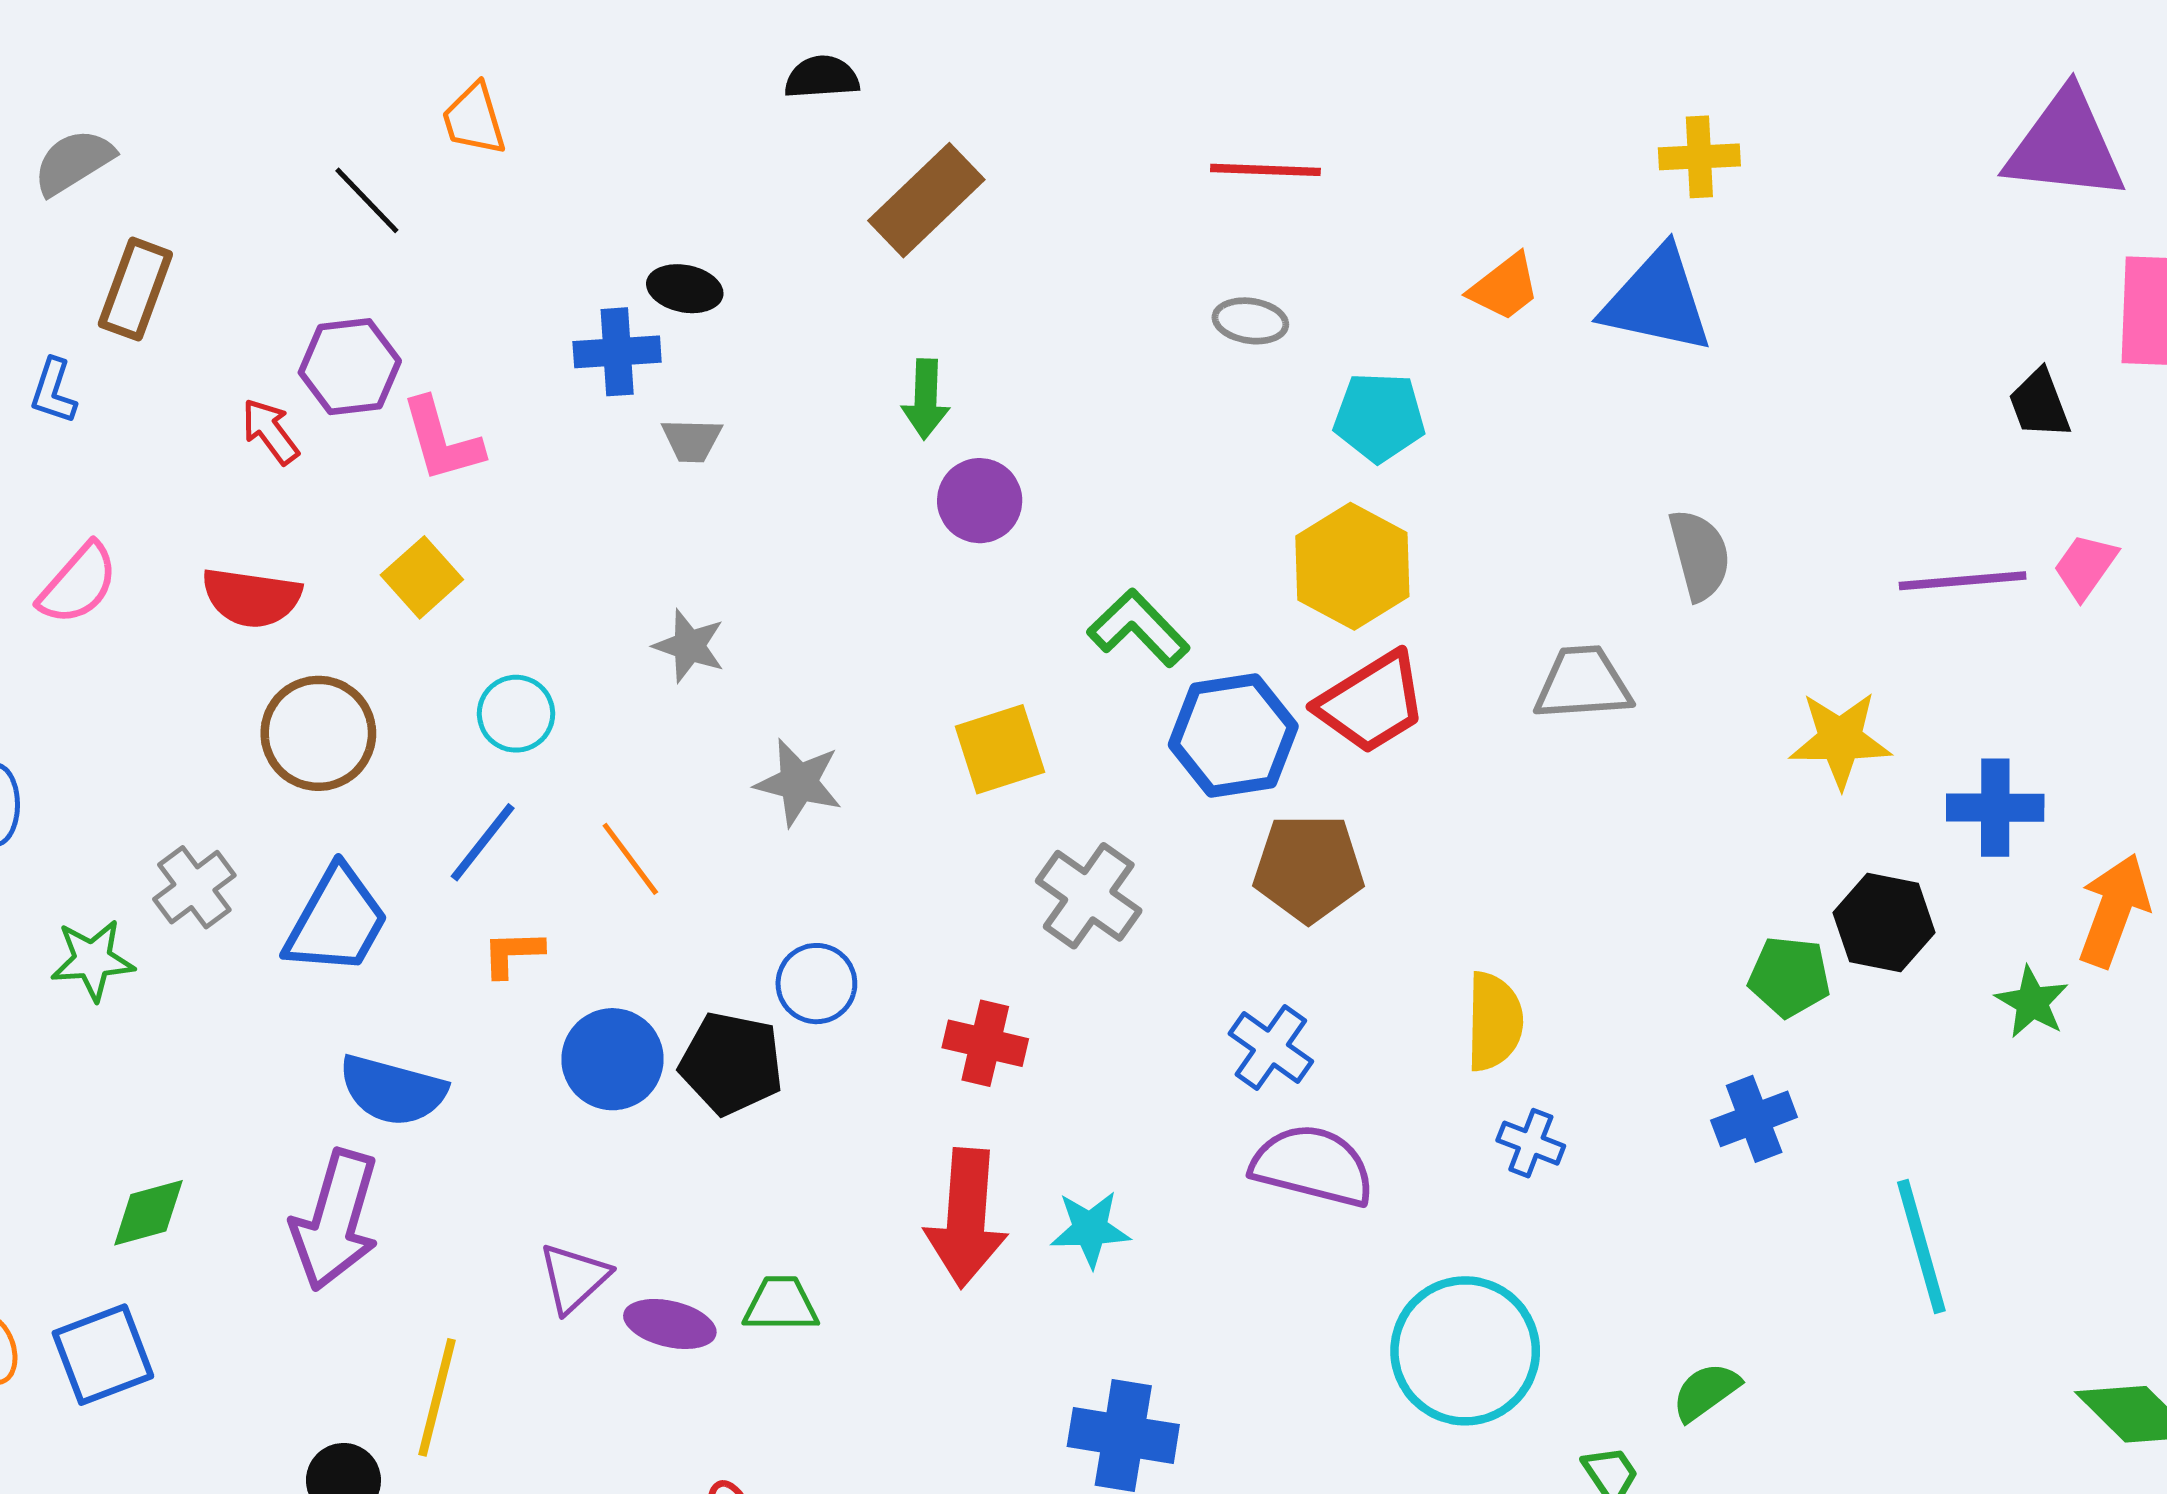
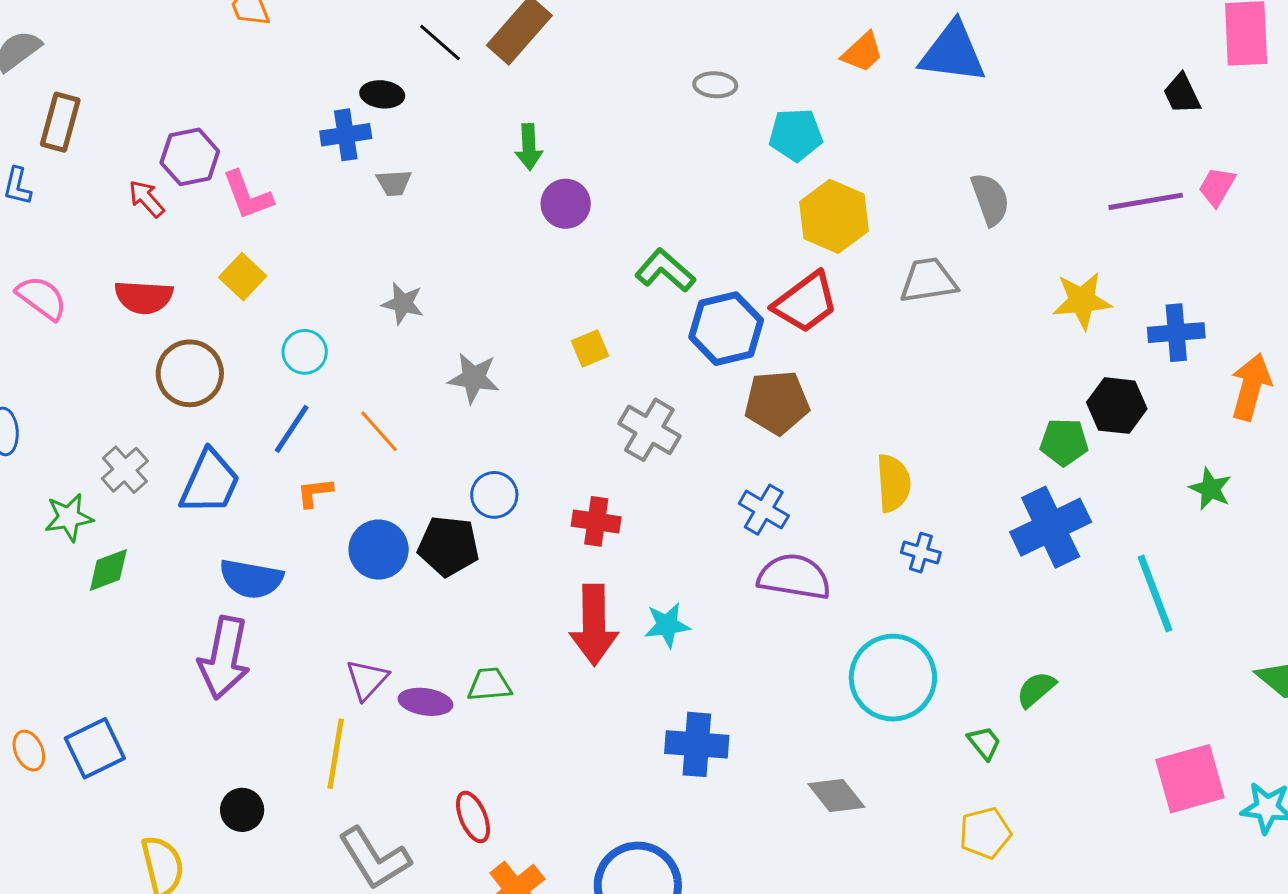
black line: (367, 200) -> (440, 43), moved
yellow hexagon: (1352, 566) -> (834, 216), moved
pink semicircle: (78, 584) -> (42, 298), turned -90
yellow square: (1000, 749) -> (590, 348), size x0.7
green star: (2032, 1002) -> (1210, 489), moved
blue cross: (1754, 1119) -> (1051, 527), size x1.6
green diamond: (148, 1213) -> (108, 570), moved
yellow line: (437, 1397) -> (336, 754), moved

